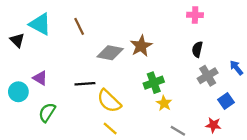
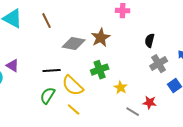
pink cross: (195, 15) -> (123, 11), moved
green cross: (154, 83) -> (100, 70), moved
green semicircle: (47, 112) -> (48, 96), moved
red star: (213, 125) -> (150, 103), moved

